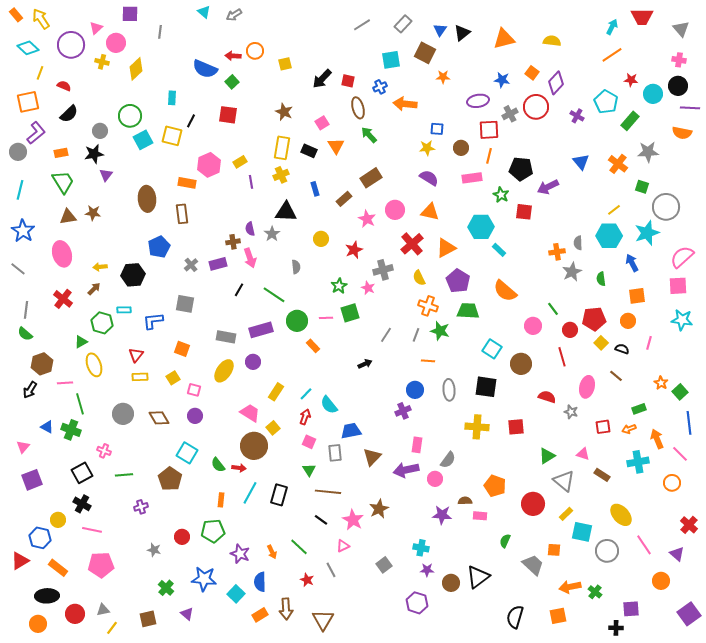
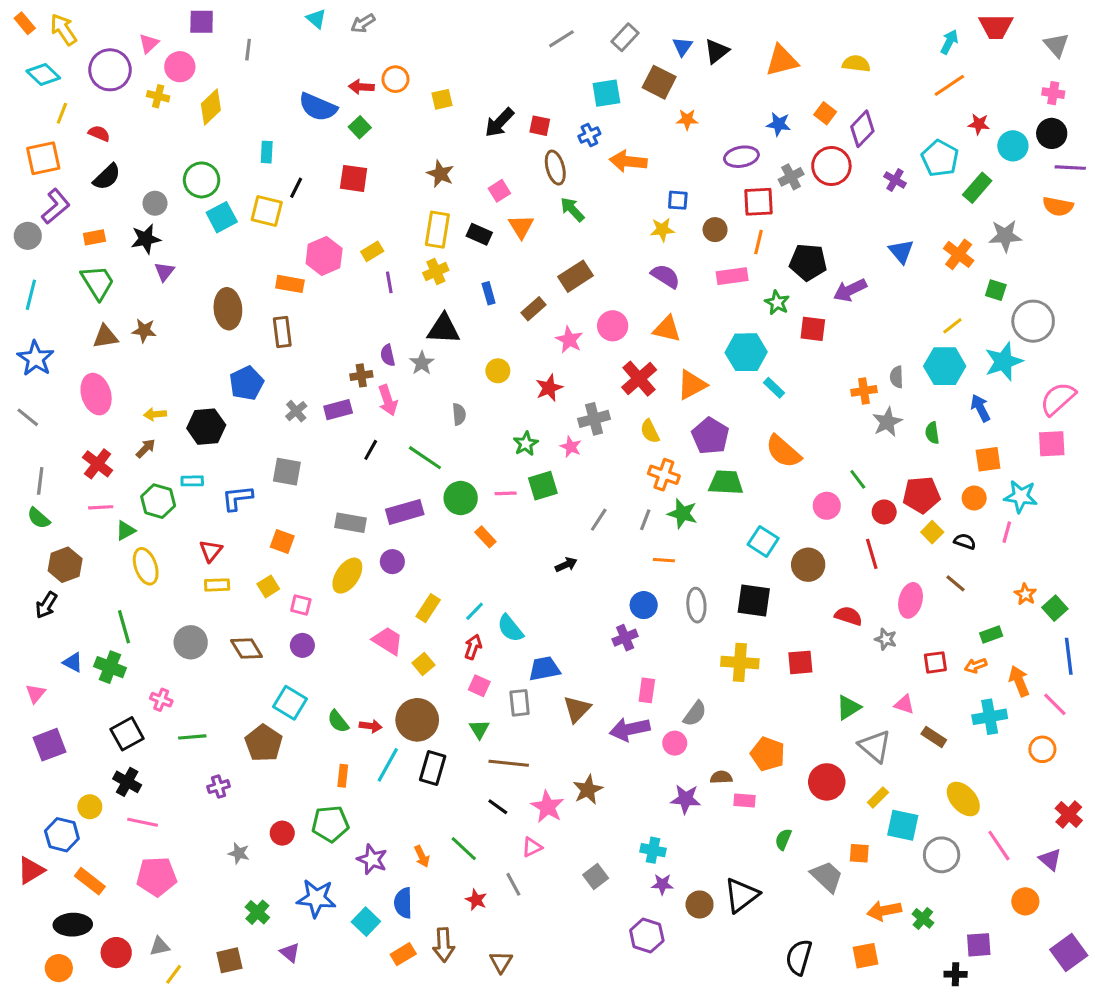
cyan star: (682, 320) -> (1021, 496), moved
pink line: (65, 383) -> (101, 507), moved
brown circle: (254, 446) -> (417, 720), moved
brown triangle: (323, 620) -> (501, 962), size x0.7

